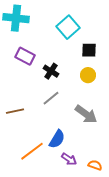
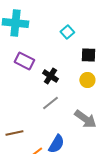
cyan square: (68, 27) -> (67, 32), size x0.6
brown line: (15, 111) -> (14, 133), moved

